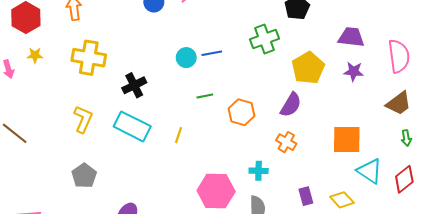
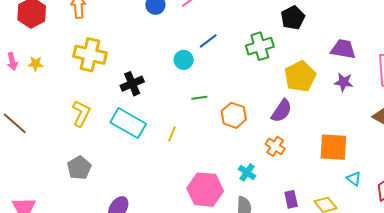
blue line: (212, 53) -> (208, 41), moved, turned -30
yellow star: (35, 55) -> (35, 64), moved
cyan cross: (259, 171) -> (247, 172), turned 30
cyan triangle: (370, 171) -> (354, 179), size x0.6

